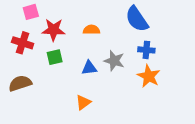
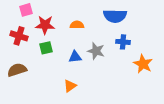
blue semicircle: (137, 19) -> (115, 16), turned -55
orange star: (149, 76) -> (143, 64), moved

